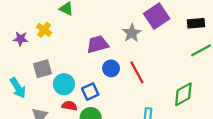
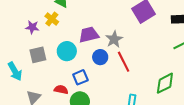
yellow cross: (44, 30) -> (52, 19), moved
gray star: (132, 33) -> (114, 39), moved
purple star: (21, 39) -> (32, 27), moved
cyan circle: (64, 84) -> (67, 51), moved

